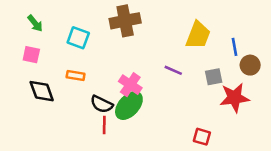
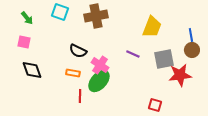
cyan square: (78, 38) -> (60, 12), moved
blue line: (234, 47) -> (191, 35), moved
orange rectangle: (76, 76) -> (73, 73), moved
gray square: (214, 77) -> (164, 59), size x1.5
black semicircle: (102, 104) -> (78, 51), moved

